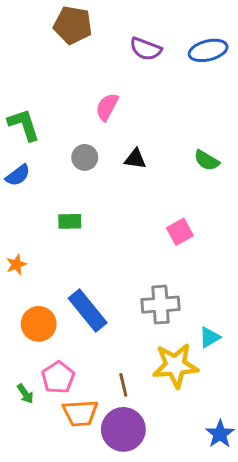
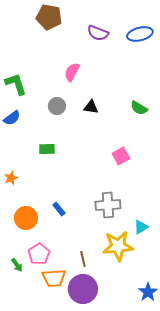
blue rectangle: (88, 311) -> (59, 209), size x0.5

